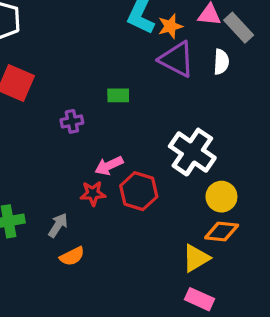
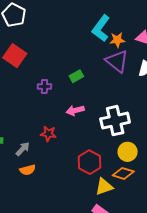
green rectangle: (118, 95) -> (76, 76), turned -40
white cross: (192, 152) -> (115, 121), turned 32
pink arrow: (109, 166) -> (75, 110), moved
red hexagon: (139, 191) -> (90, 162), moved

